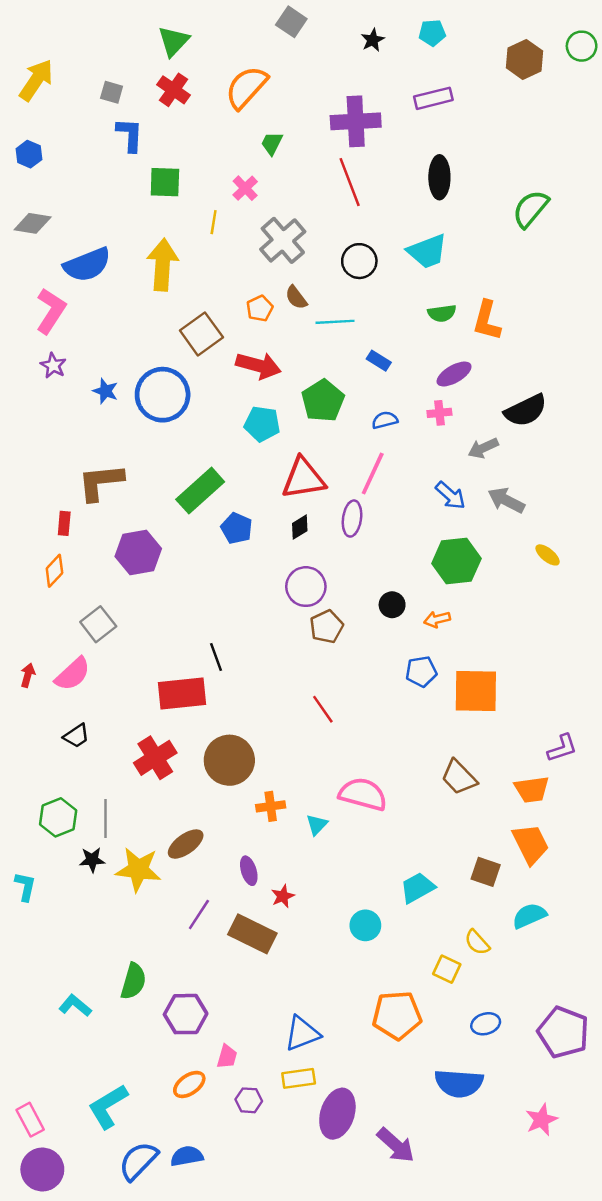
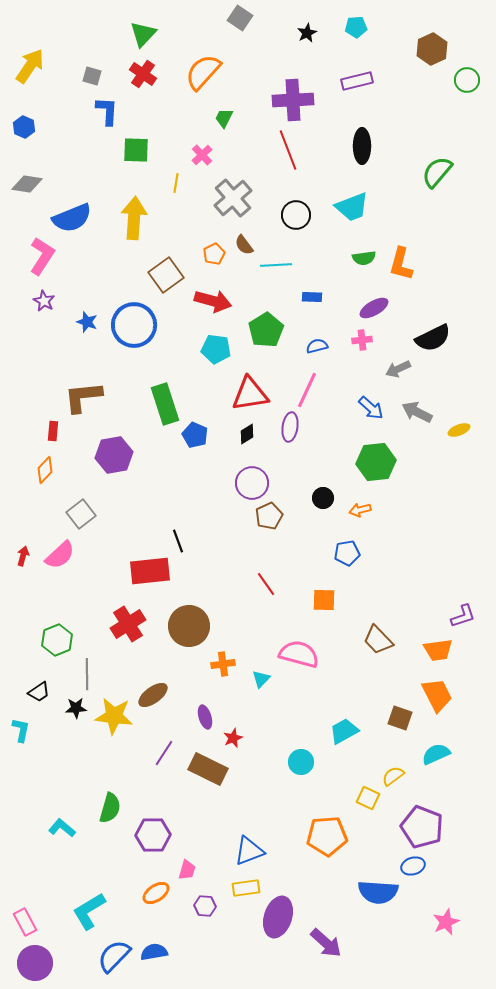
green circle: (582, 46) -> (467, 80), moved
blue rectangle: (379, 361) -> (312, 297), turned -30
green rectangle: (200, 491) -> (165, 404), turned -66
yellow ellipse: (548, 555) -> (459, 430), moved, turned -60
orange square: (476, 691) -> (324, 600), moved, size x0.6
black trapezoid: (76, 736) -> (39, 692), moved
green hexagon: (58, 817) -> (57, 640), moved
yellow semicircle: (477, 942) -> (393, 776), turned 95
blue ellipse: (486, 1024) -> (413, 866), moved
purple pentagon: (563, 1032) -> (422, 827), moved

